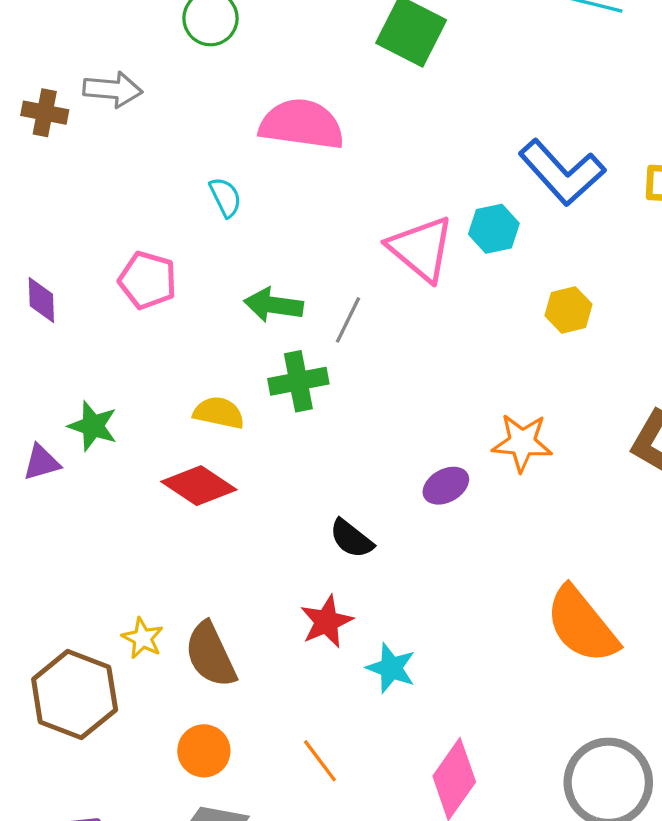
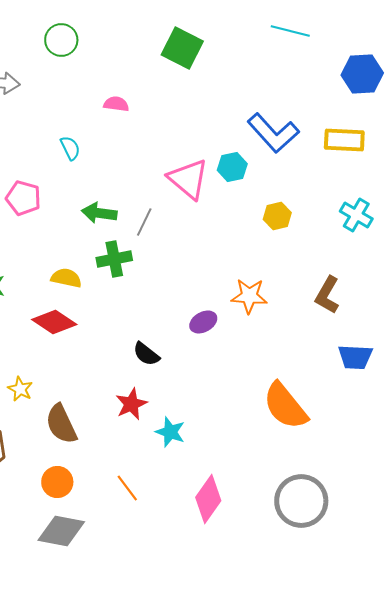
pink semicircle: (302, 124) -> (116, 104), size x0.5
yellow star: (143, 638) -> (20, 389), moved

